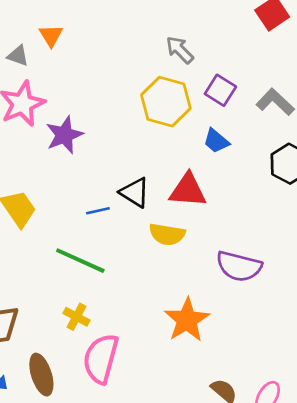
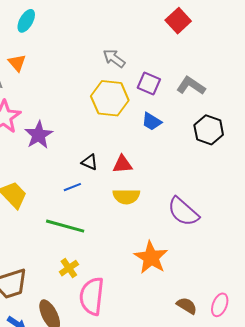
red triangle: (188, 190) -> (122, 164), moved, size x0.7
black triangle: (135, 192) -> (89, 162), moved, size x0.7
purple semicircle: (239, 266) -> (183, 212), turned 36
yellow cross: (77, 317) -> (69, 268), turned 36

